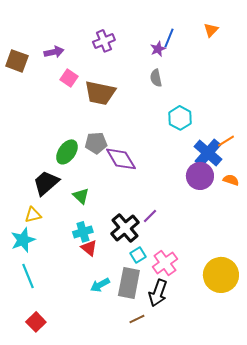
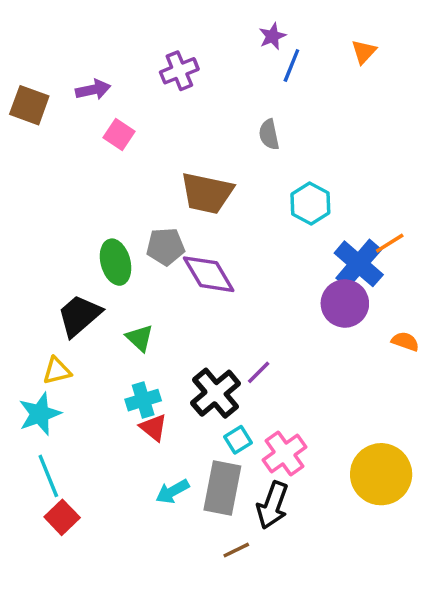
purple star: (158, 49) -> (272, 36), moved
brown trapezoid: (100, 93) -> (207, 193), moved
green ellipse: (67, 152) -> (116, 262), turned -50
orange semicircle: (231, 180) -> (405, 341), moved
red square: (36, 322) -> (62, 517), moved

